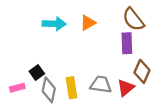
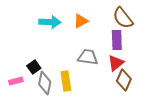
brown diamond: (142, 71) -> (124, 80), moved
gray trapezoid: (101, 84) -> (88, 57), moved
red triangle: (126, 88) -> (116, 63), moved

